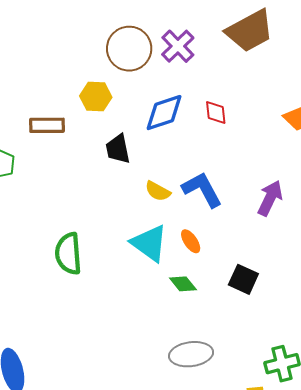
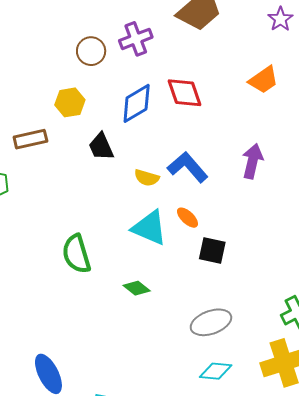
purple cross: (178, 46) -> (136, 39), turned 36
brown circle: (129, 49) -> (91, 51), size x0.7
red diamond: (216, 113) -> (185, 93), size x1.5
black square: (243, 279) -> (212, 251), moved
green diamond: (183, 284) -> (137, 288), moved

